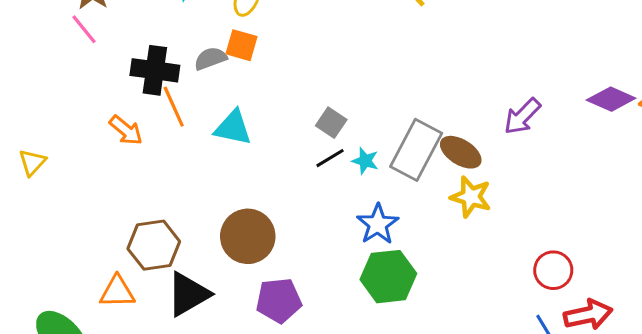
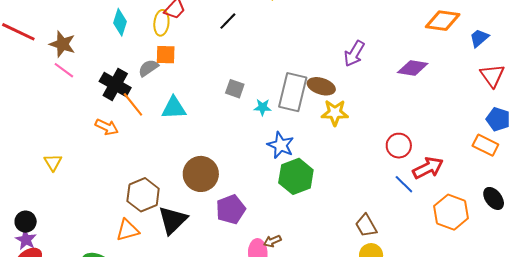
black cross: (155, 70) -> (115, 85), turned 36
purple diamond: (611, 99) -> (413, 68), moved
black line: (330, 158) -> (228, 21), moved

